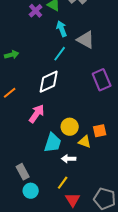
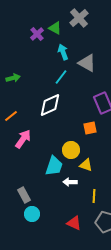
pink arrow: (37, 114) -> (23, 139), moved
orange square: (100, 131) -> (90, 128), moved
yellow line: (63, 183) -> (94, 196), moved, turned -32
red triangle: (73, 200) -> (74, 223), turned -35

